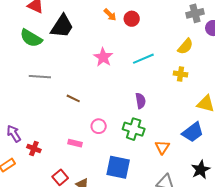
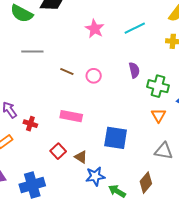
pink circle: (99, 126) -> (94, 76), moved
green cross: (134, 129) -> (158, 86), moved
pink rectangle: (75, 143) -> (71, 116), size x1.5

